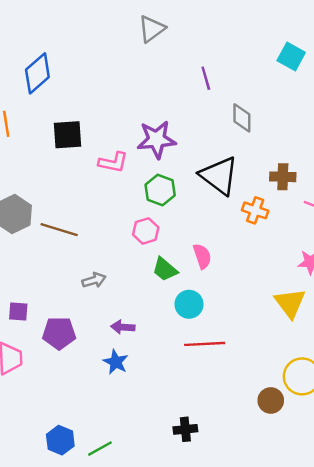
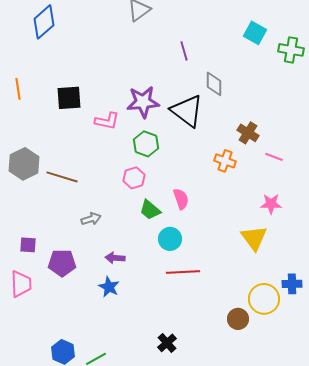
blue diamond: (37, 73) -> (44, 22), moved
black triangle: (219, 176) -> (187, 111), moved
brown cross: (283, 177) -> (248, 133), turned 30
black cross: (185, 429) -> (167, 343), turned -36

